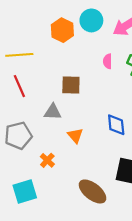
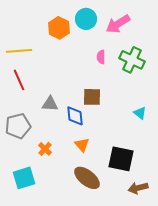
brown square: (71, 85) -> (92, 97), moved
blue diamond: (116, 125) -> (75, 116), moved
orange triangle: (75, 136) -> (82, 145), moved

